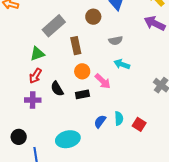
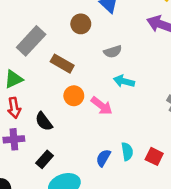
brown rectangle: (76, 46) -> (62, 64), turned -42
red arrow: (35, 76) -> (14, 108), turned -35
black rectangle: (82, 94) -> (45, 159), moved, turned -32

